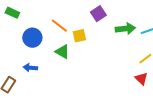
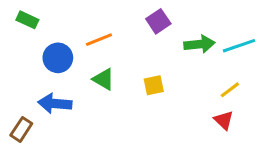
orange line: (59, 26) -> (99, 40), turned -60
yellow square: (79, 36) -> (154, 85), moved
blue arrow: (30, 68) -> (55, 104), size x1.5

